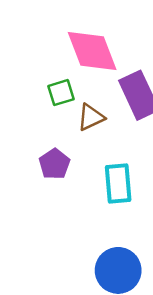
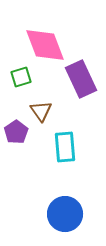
brown triangle: (91, 117) -> (41, 111), moved, turned -40

